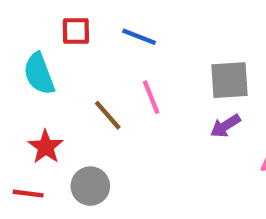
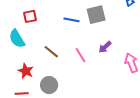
blue line: (139, 37) -> (71, 20), moved
gray square: (230, 80) -> (96, 15), moved
pink line: (151, 97) -> (81, 55), moved

